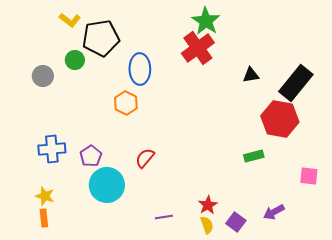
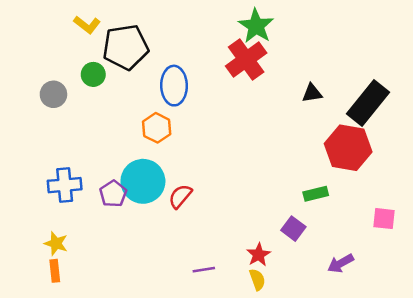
cyan circle: (107, 185) -> (143, 181), moved
purple square: (236, 222) -> (293, 229), moved

